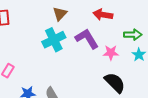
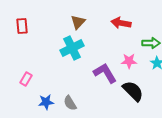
purple L-shape: (87, 39) -> (105, 73), moved

